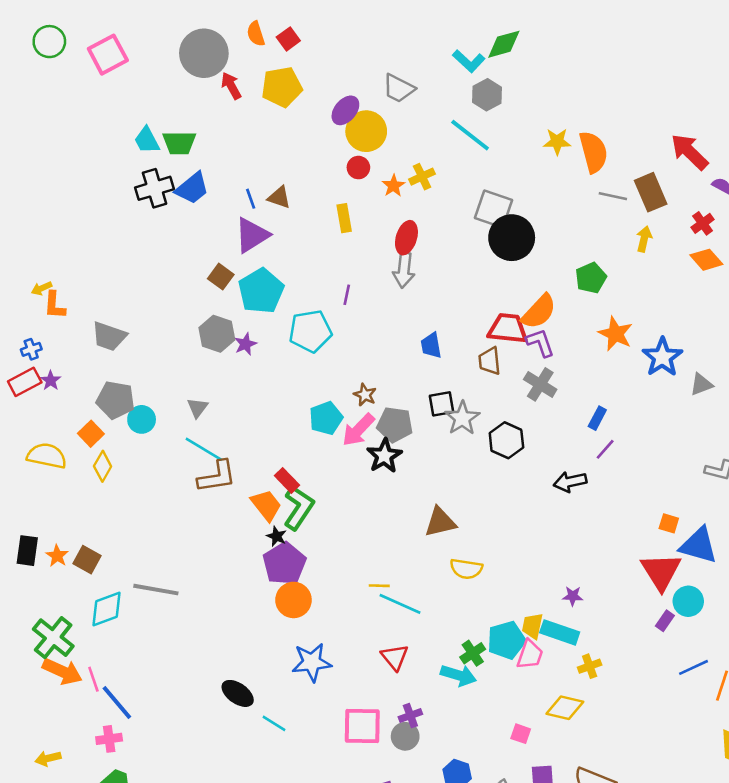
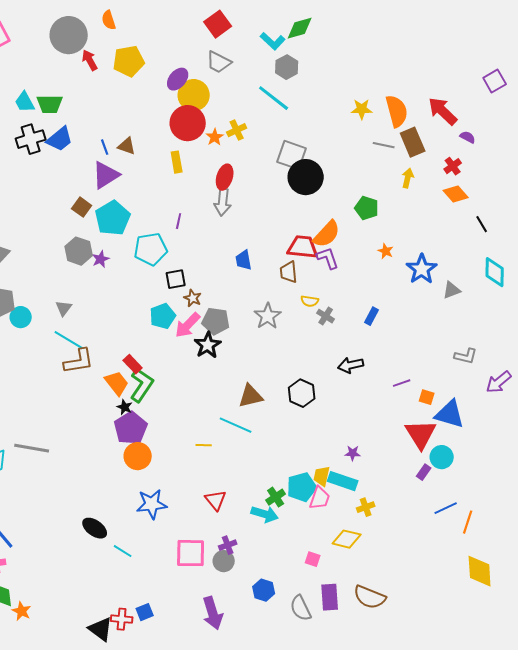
red square: (288, 39) -> (218, 24), moved, size x1.5
yellow star: (557, 142) -> (362, 109), moved
orange semicircle: (593, 152) -> (397, 111), moved
red circle: (358, 168) -> (188, 123), size x2.0
green pentagon: (591, 278) -> (367, 208), turned -30
orange star: (616, 334) -> (386, 251), size x0.6
gray cross: (540, 384) -> (326, 316), moved, size x0.7
black square: (442, 404) -> (176, 279), moved
black hexagon: (506, 440) -> (302, 393), moved
purple line: (605, 449) -> (402, 383), moved, turned 30
yellow semicircle: (466, 569) -> (310, 301), moved, size x0.7
cyan line: (400, 604) -> (236, 425), moved

